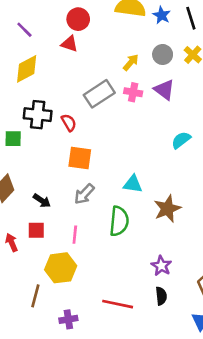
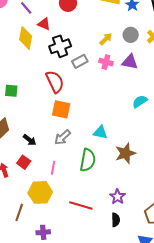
red triangle: (69, 44) -> (44, 24), moved
yellow diamond: (27, 69) -> (26, 38), turned -55
purple triangle: (164, 90) -> (130, 62), turned -30
gray rectangle: (99, 94) -> (80, 61), size x0.7
black cross: (38, 115) -> (60, 46), moved, turned -30
red semicircle: (69, 123) -> (55, 82), size x1.6
red square: (36, 230) -> (24, 162), turned 32
red line: (118, 304) -> (81, 205), moved

